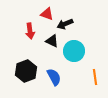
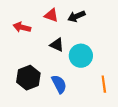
black arrow: (65, 24) -> (76, 16), moved
red arrow: (30, 31) -> (22, 27), moved, turned 112

